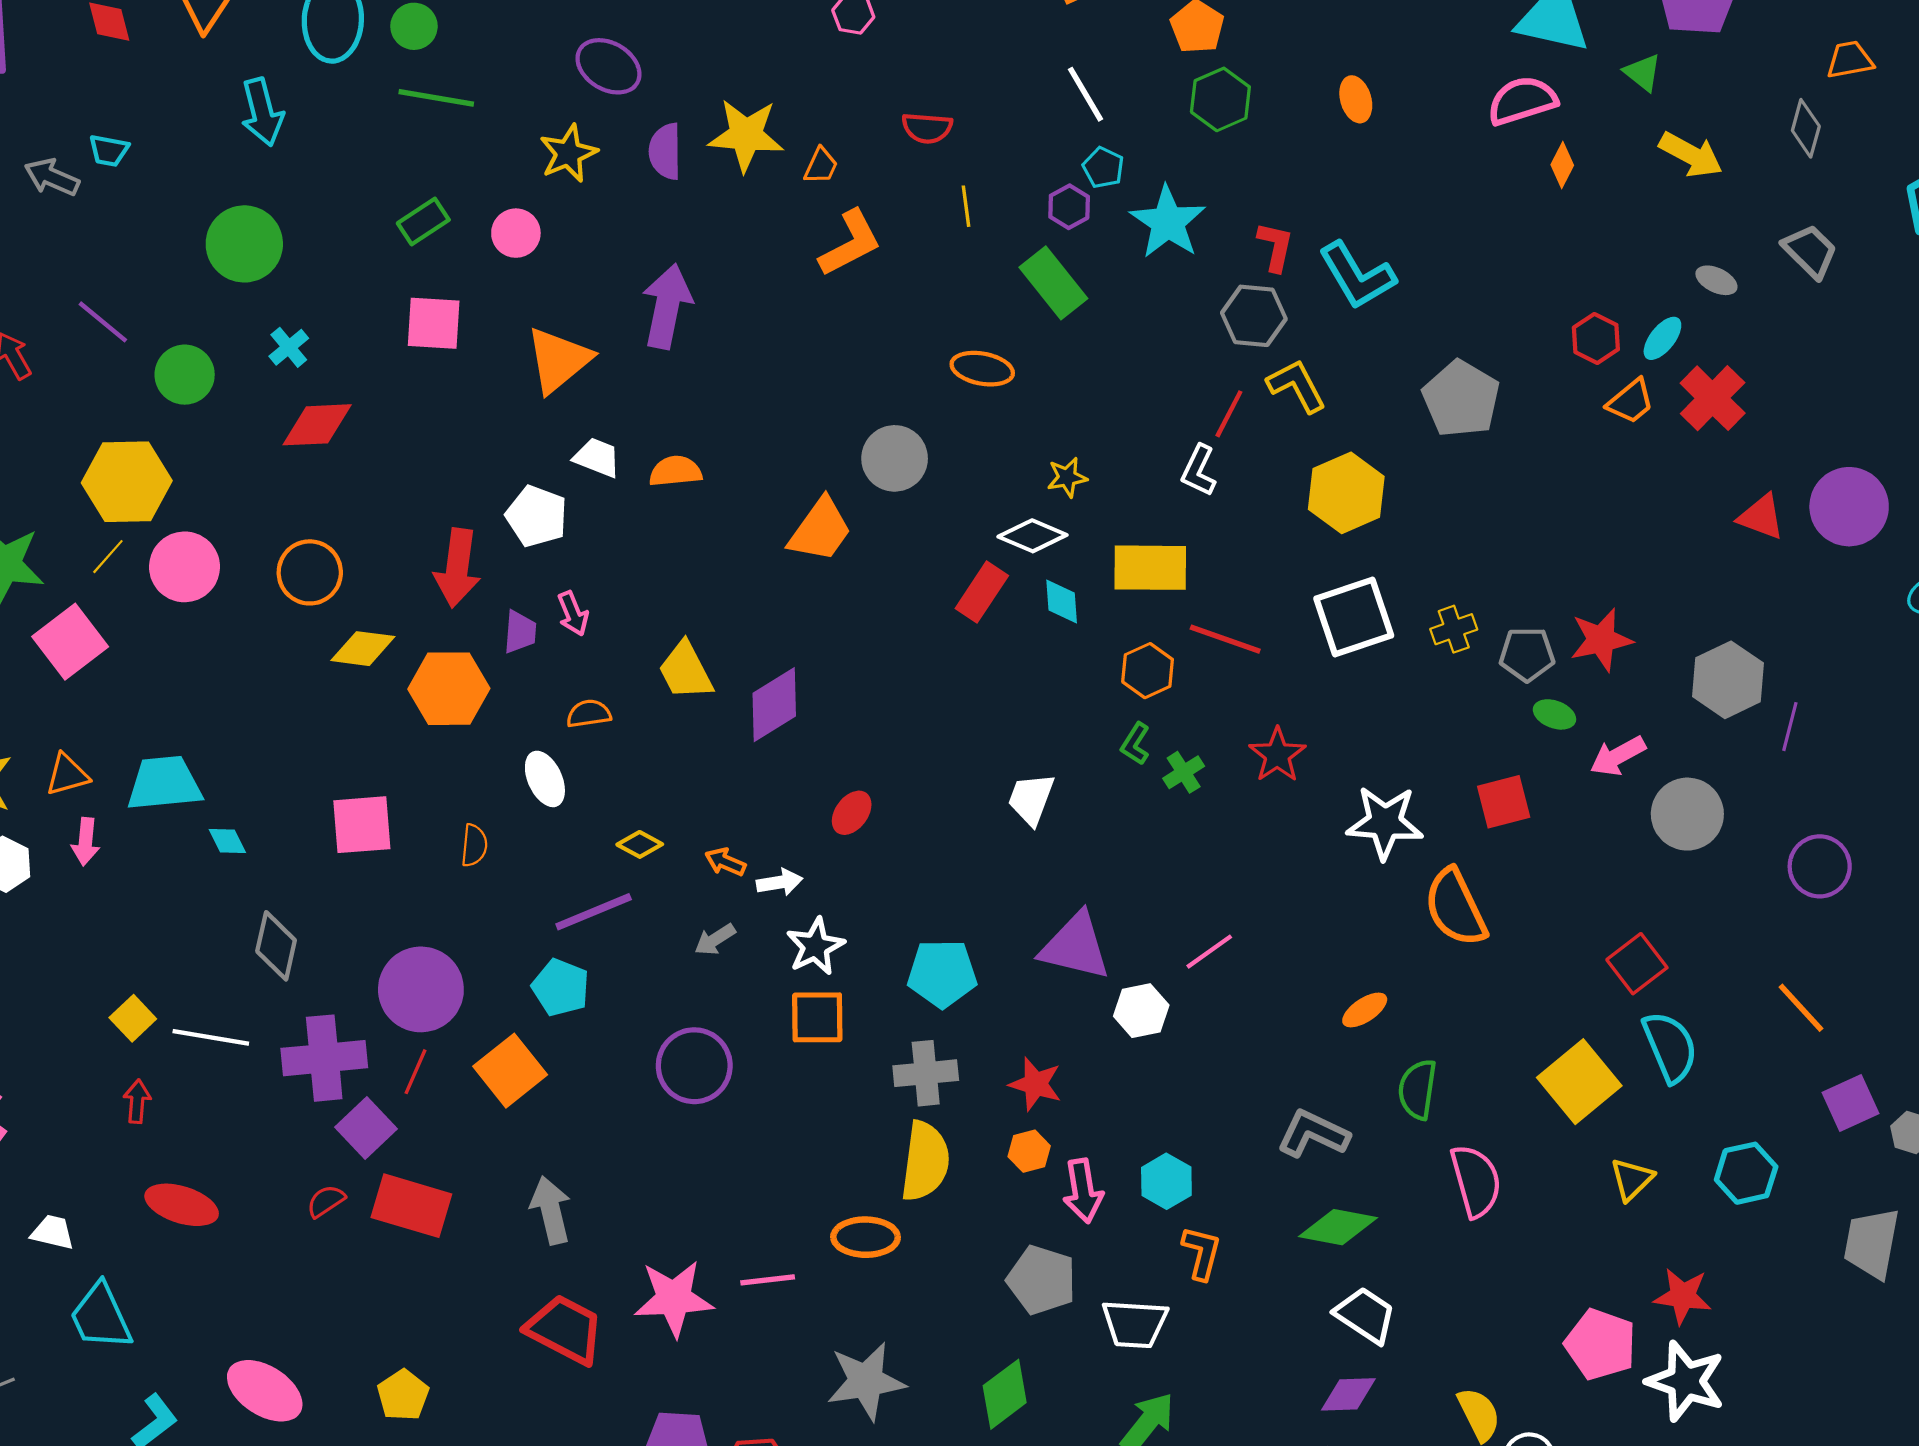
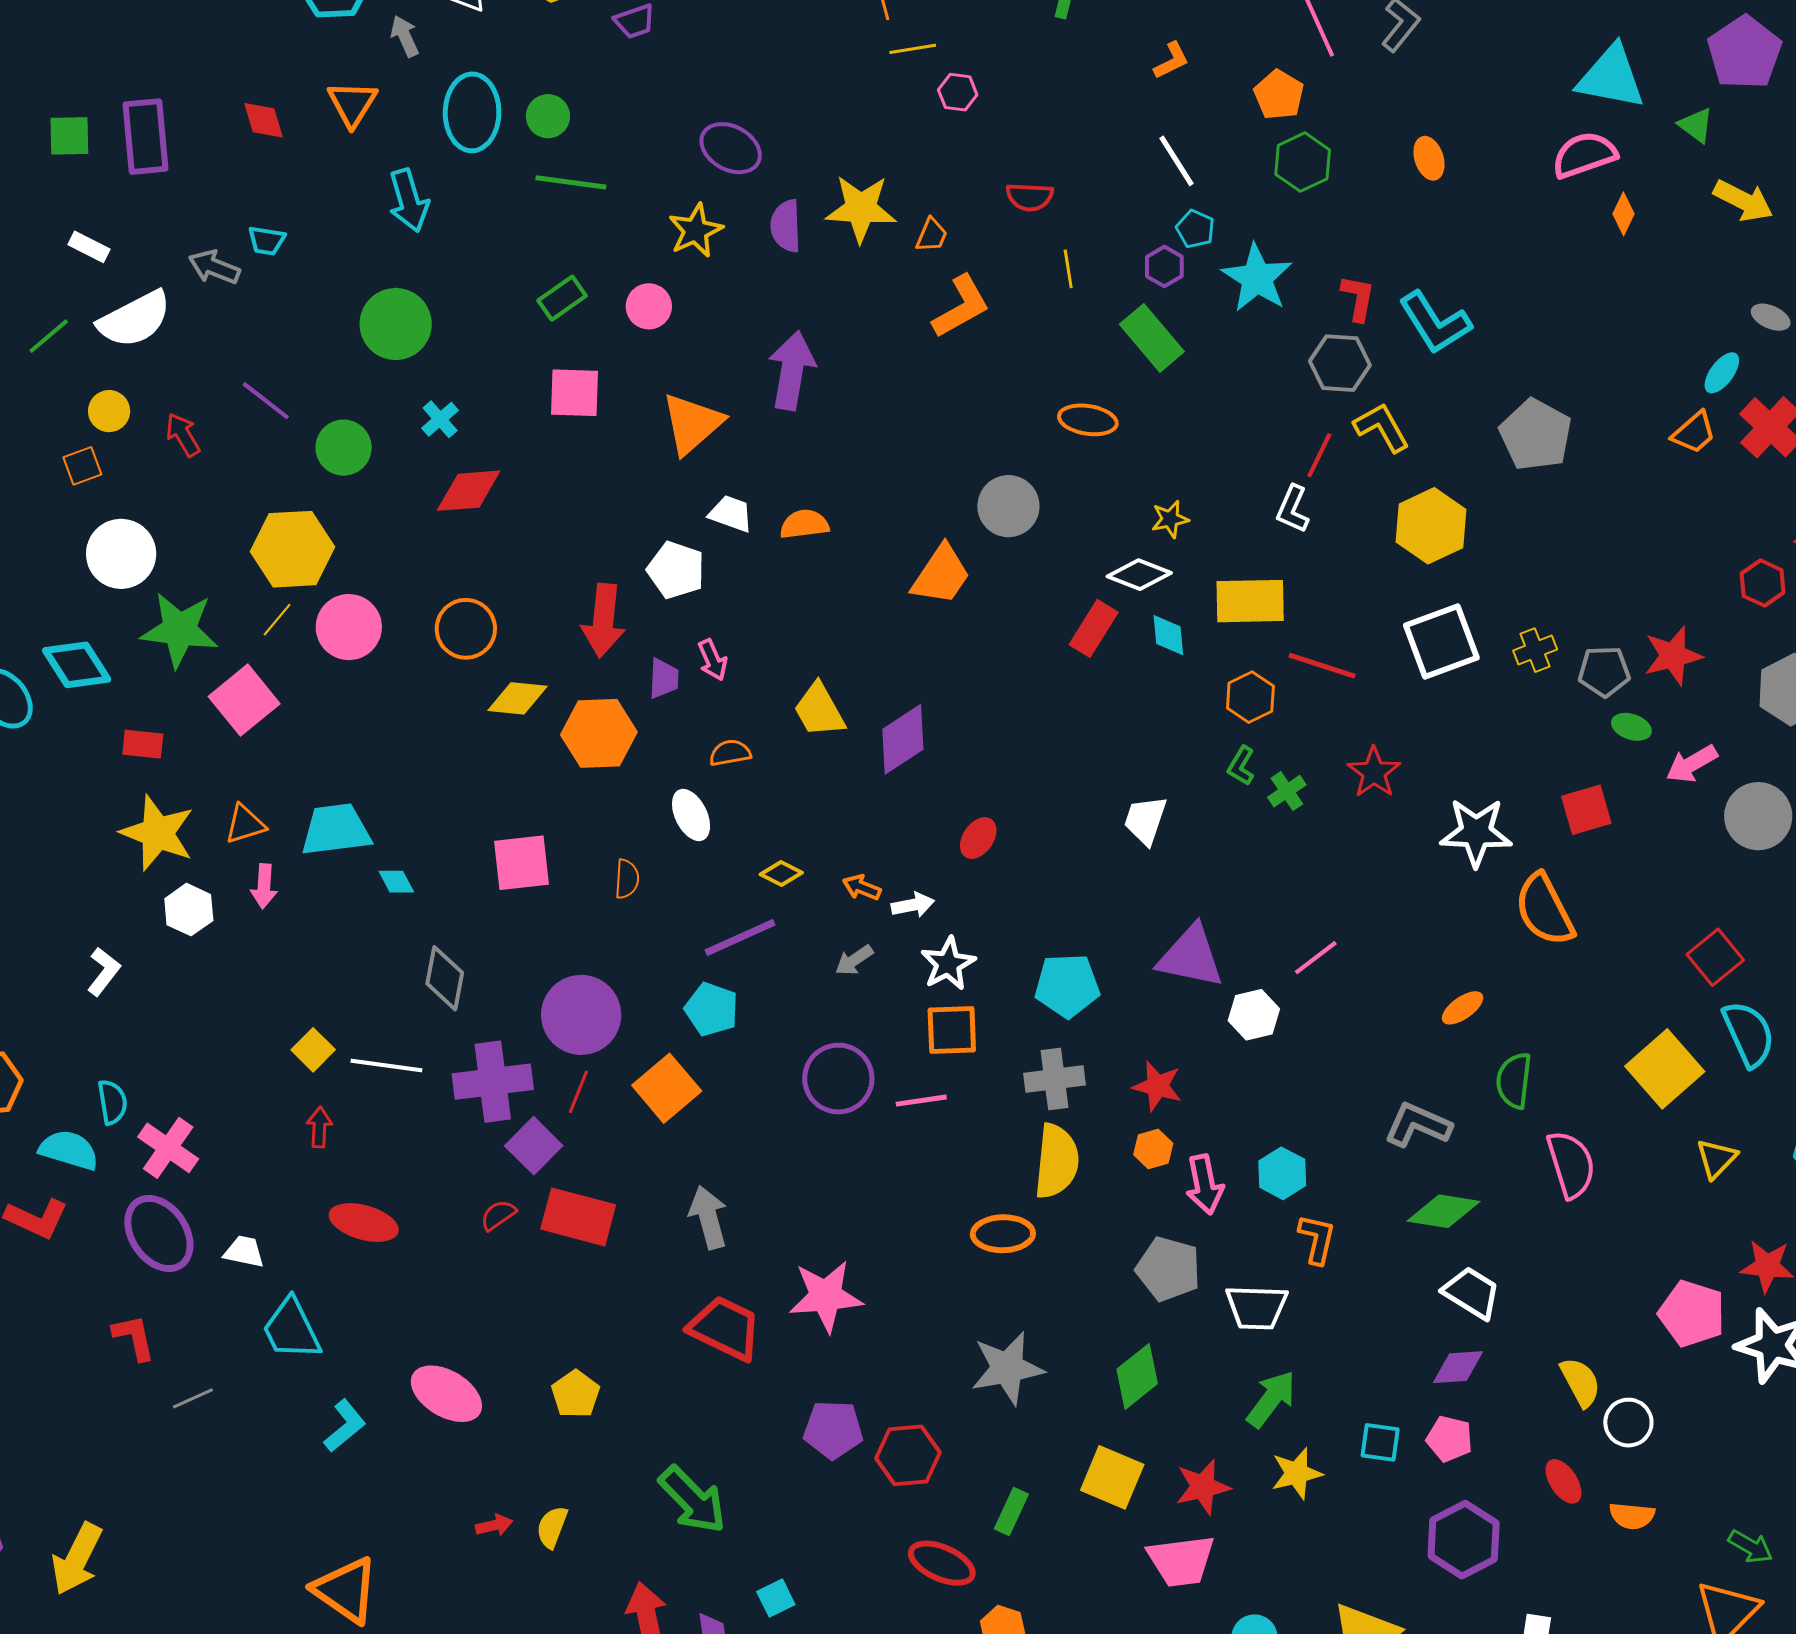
red hexagon: (1596, 338) -> (1763, 583), moved
pink line: (768, 1280) -> (921, 1101), moved

